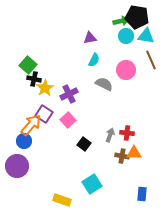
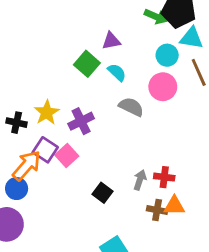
green arrow: (121, 21) -> (156, 16), turned 35
cyan circle: (126, 36) -> (167, 55), moved
cyan semicircle: (94, 60) -> (117, 72), turned -72
green square: (28, 65) -> (87, 64), moved
black cross: (34, 79) -> (17, 123), moved
pink square: (68, 120) -> (67, 156), moved

